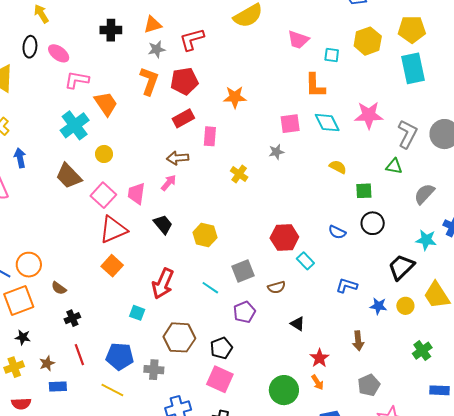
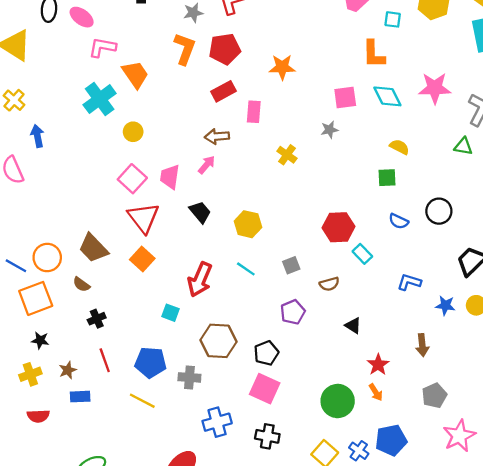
brown trapezoid: (69, 176) -> (93, 248), moved
green square: (364, 191) -> (387, 178), moved
red triangle: (113, 229) -> (143, 218), turned -44
gray square: (243, 271) -> (291, 265), size x0.7
cyan line: (210, 288) -> (246, 269), moved

